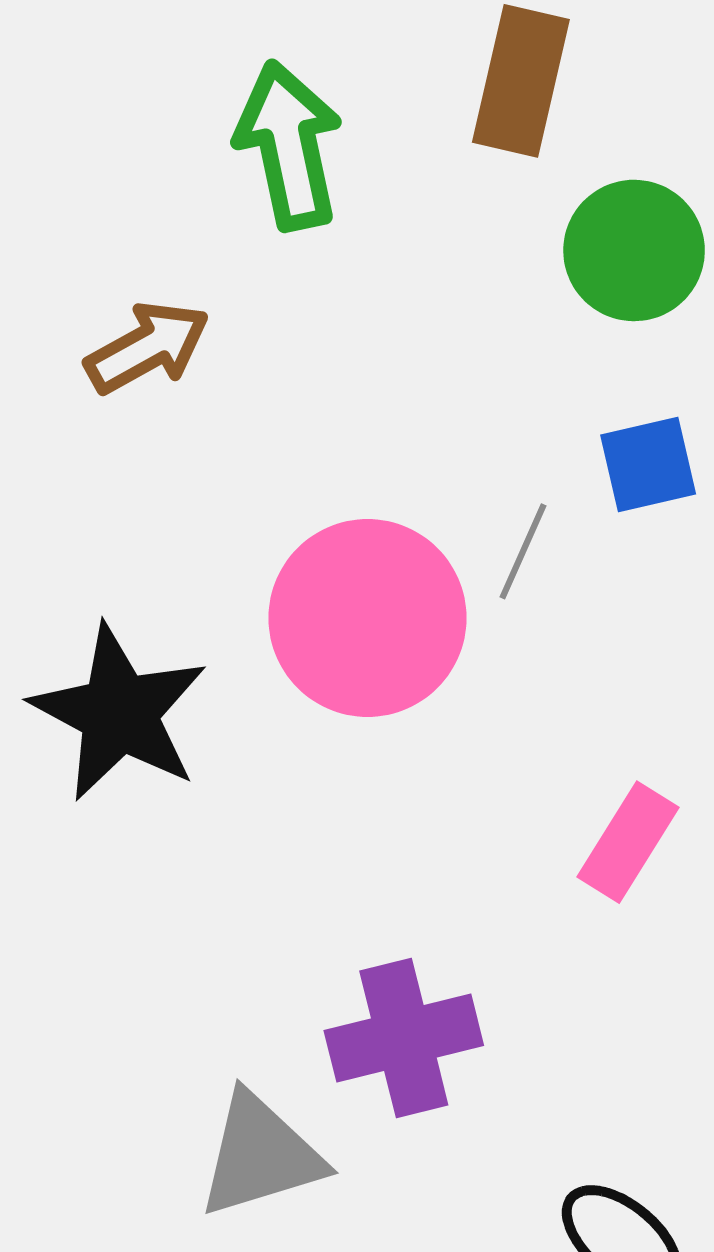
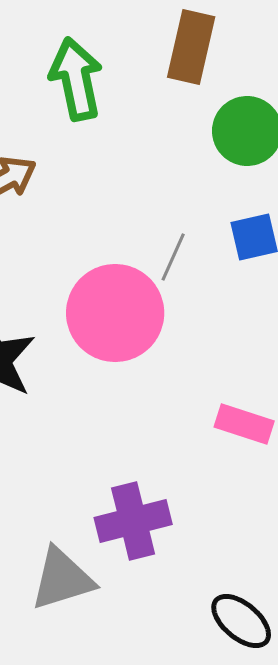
gray line: (523, 551) -> (173, 257), moved
pink rectangle: (628, 842) -> (244, 424), turned 76

